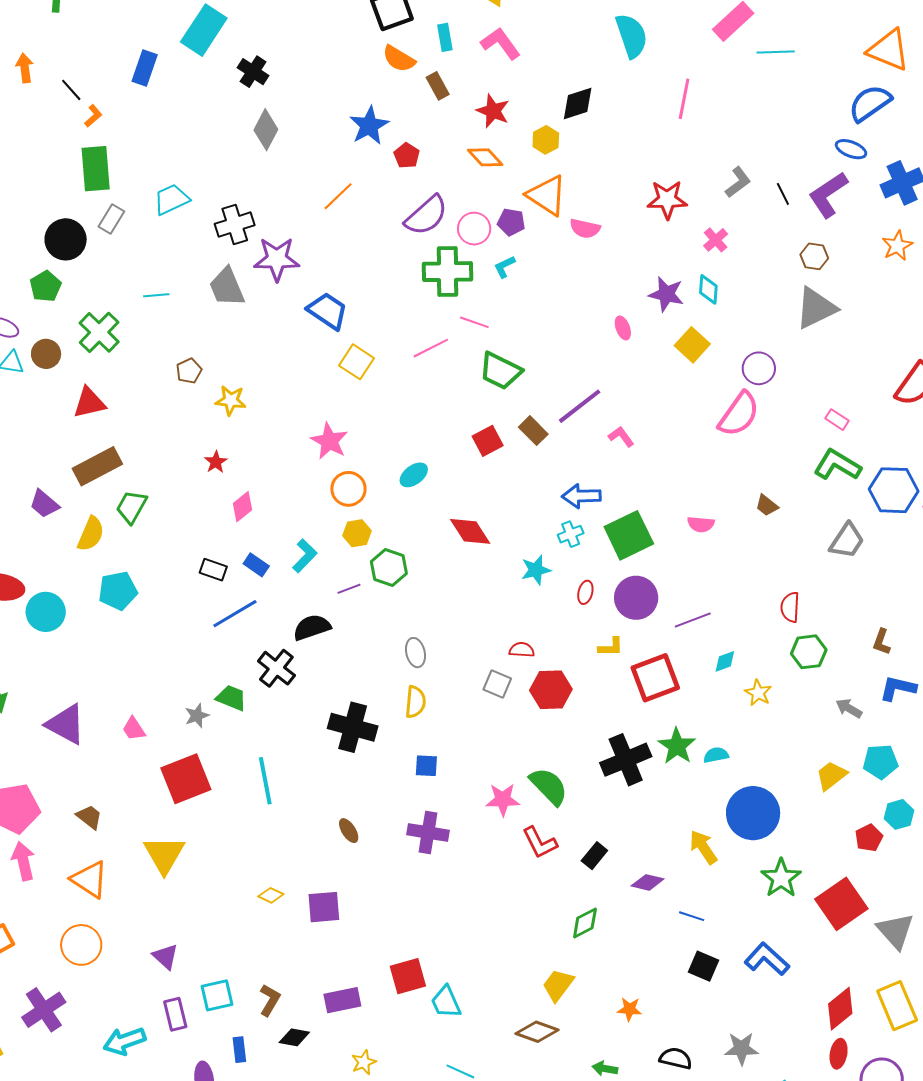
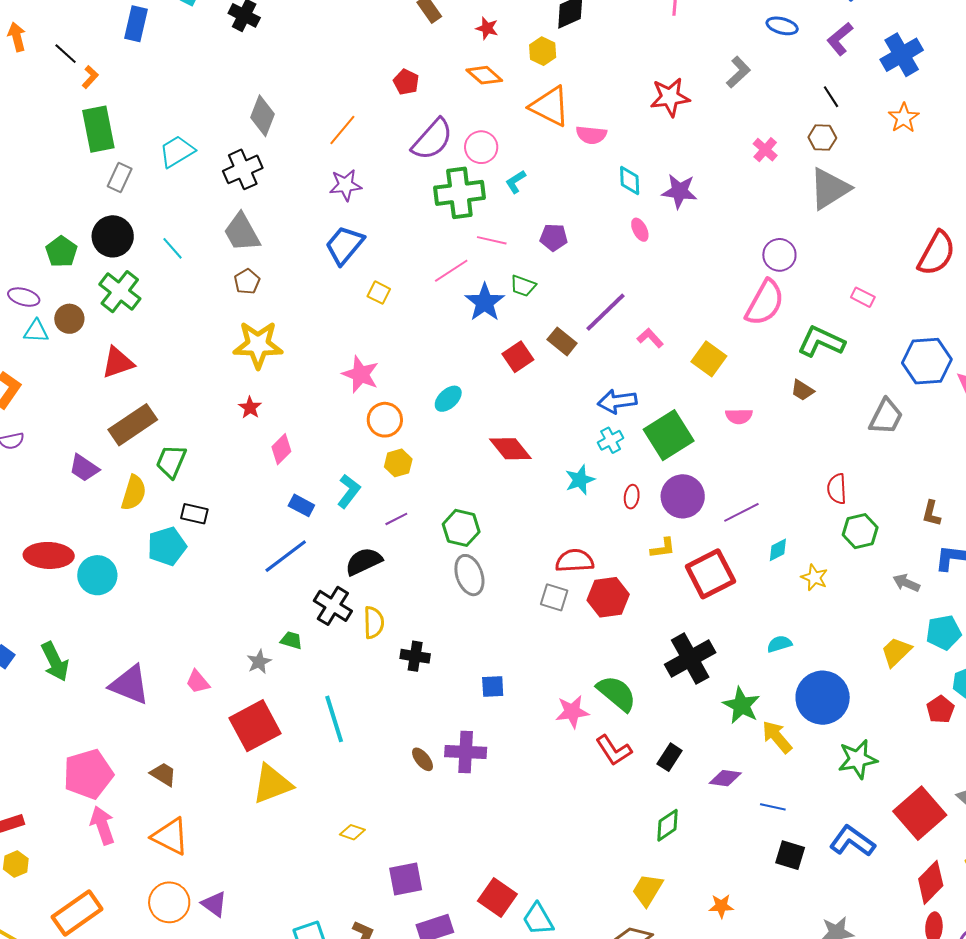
red star: (493, 111) -> (487, 28), size x0.7
blue star: (369, 126) -> (485, 302), moved
gray diamond: (266, 130) -> (263, 116), moved
blue ellipse: (851, 149) -> (782, 26), moved
black line: (783, 194) -> (831, 97), moved
purple L-shape: (828, 195) -> (840, 39), moved, size x0.7
purple pentagon: (511, 222) -> (554, 237), moved
black circle: (66, 239) -> (113, 236), moved
pink cross: (716, 240) -> (765, 150), moved
purple star: (277, 259) -> (346, 185), moved, size x0.7
cyan diamond: (708, 289) -> (630, 181), moved
cyan line: (156, 295) -> (173, 248), turned 60
blue trapezoid: (328, 311) -> (345, 245), turned -78
yellow square: (692, 345) -> (709, 359), moved
yellow square: (356, 362) -> (379, 293), size x0.7
brown pentagon: (189, 371) -> (247, 282), moved
green trapezoid: (500, 371) -> (523, 286), size x0.6
yellow star: (231, 400) -> (258, 345), size x1.6
green L-shape: (837, 465) -> (821, 342), moved
green hexagon: (389, 568) -> (461, 528), moved
black rectangle: (213, 570) -> (194, 514), moved
red semicircle: (522, 650) -> (575, 561), size x1.5
gray ellipse: (415, 653) -> (469, 575), size x1.4
green trapezoid: (231, 698) -> (291, 640), size x0.7
yellow semicircle: (415, 702) -> (374, 623), moved
black cross: (353, 727) -> (415, 656), size x0.6
green star: (677, 746) -> (741, 705), moved
purple cross: (428, 833) -> (466, 752), moved
yellow triangle: (164, 855) -> (272, 784), moved, turned 45
green star: (781, 878) -> (858, 759), turned 30
red square: (841, 904) -> (920, 813), moved
purple square: (324, 907) -> (406, 879), moved
purple triangle: (165, 957) -> (214, 904), moved
red square: (408, 976) -> (497, 898), turned -33

